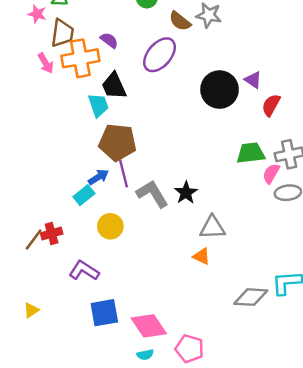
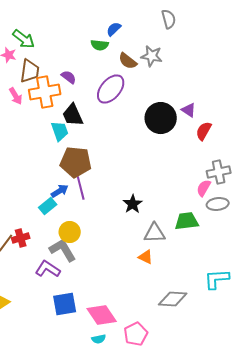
green trapezoid: (251, 153) -> (187, 221), moved
gray L-shape: (152, 194) -> (63, 250), moved
gray diamond: (251, 297) -> (173, 299), moved
pink pentagon: (190, 349) -> (136, 334), turned 30

